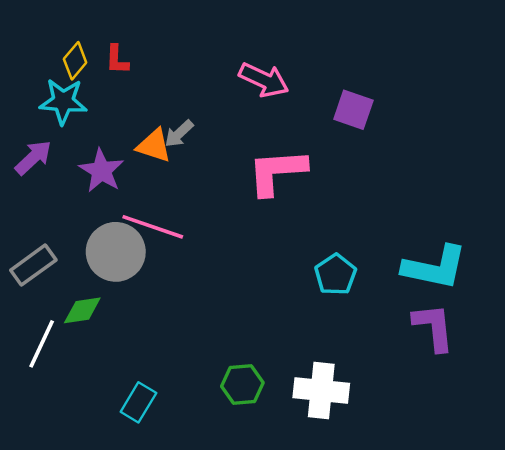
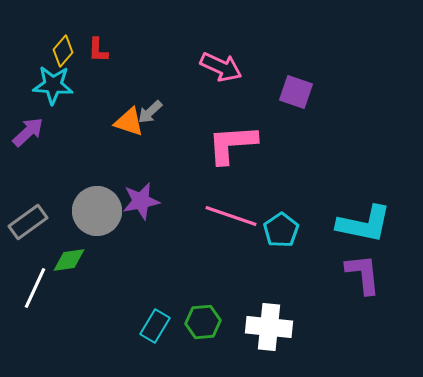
purple star: (101, 171) -> (141, 201), moved, turned 30
pink line: (153, 227) -> (231, 216), moved
cyan rectangle: (138, 402) -> (155, 326), moved

